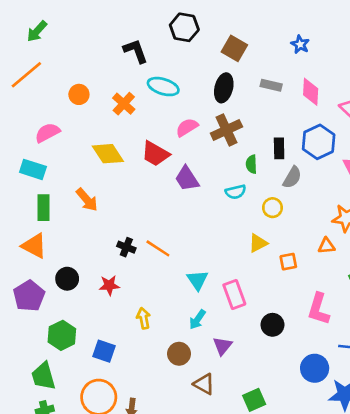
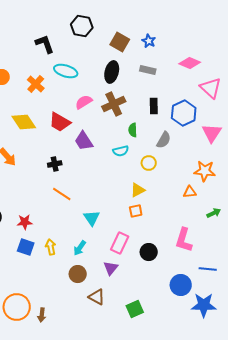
blue star: (300, 44) -> (149, 41), moved
pink diamond: (311, 92) -> (190, 63), moved, turned -70
black rectangle: (279, 148) -> (154, 106), moved
black cross: (126, 247) -> (55, 164), moved, turned -32
orange square: (288, 262) -> (136, 211), moved
pink rectangle: (234, 295) -> (120, 243), moved, turned 45
cyan arrow: (197, 320) -> (80, 248), moved
blue square: (104, 351) -> (26, 247), moved

